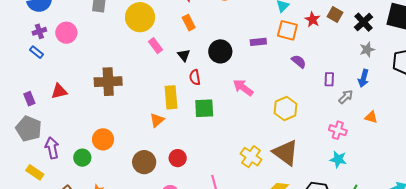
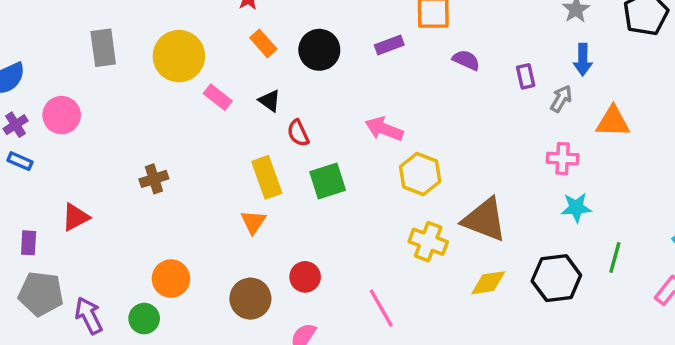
black circle: (220, 51) -> (319, 50), moved
brown cross: (108, 82) -> (154, 179), size x0.6
purple rectangle: (29, 99) -> (29, 243), turned 40
yellow hexagon: (285, 108) -> (420, 174), moved
orange triangle: (371, 117) -> (613, 122), size x1.5

